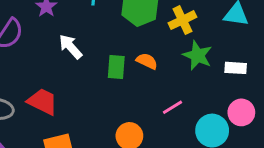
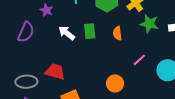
orange semicircle: (147, 61) -> (117, 33), turned -112
green rectangle: (116, 67) -> (90, 31), moved

